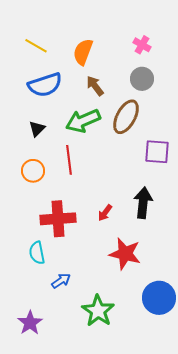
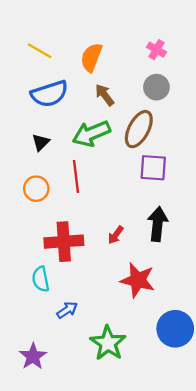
purple square: (157, 152) -> (153, 168), moved

